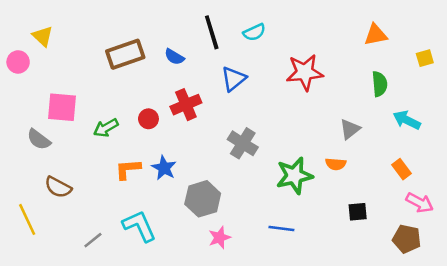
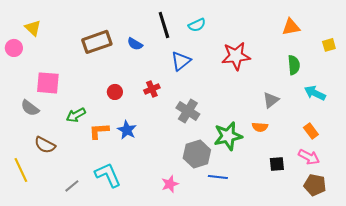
red cross: (186, 105) -> (152, 89), moved, size x0.7
green arrow: (106, 128) -> (76, 115), moved
gray hexagon: (203, 199) -> (197, 154), moved
pink arrow: (420, 203) -> (309, 157), moved

